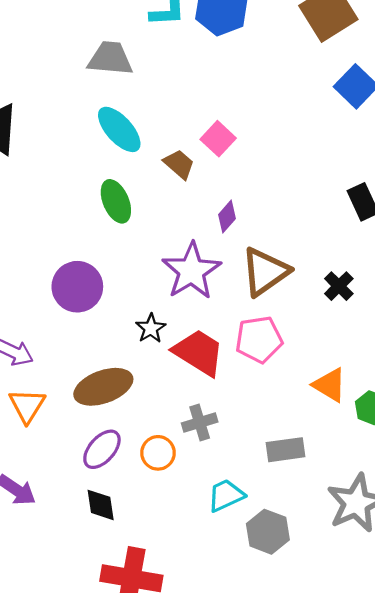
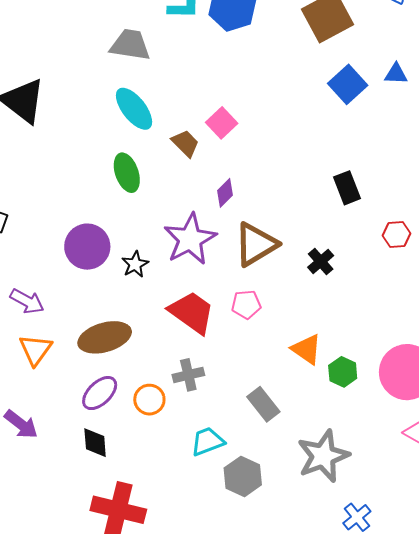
black star: (151, 328) -> (135, 264), moved
pink pentagon: (259, 339) -> (246, 304), size x0.7
gray rectangle: (285, 450) -> (263, 404), turned 56

